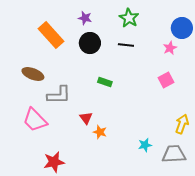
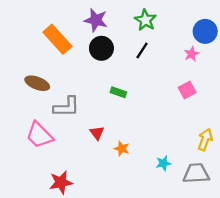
purple star: (85, 18) -> (96, 20), size x1.5
black line: (126, 45) -> (142, 51), turned -63
orange star: (100, 132) -> (122, 149), moved

